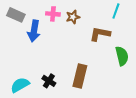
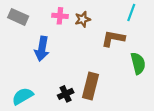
blue arrow: (34, 31) -> (42, 49), moved
black cross: (49, 81) -> (66, 94), moved, turned 32

